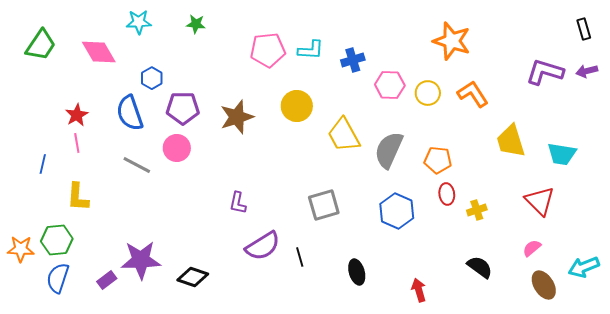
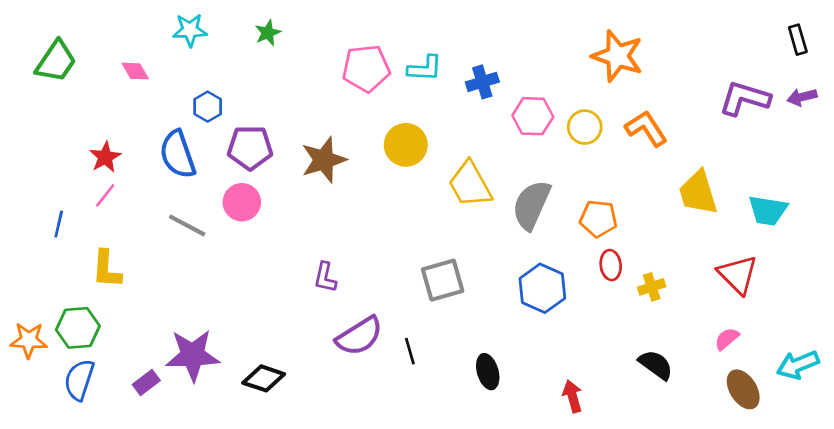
green star: (196, 24) -> (268, 33), turned -30
pink diamond: (99, 52) -> (135, 71), size x0.6
pink line: (77, 143) -> (105, 195), turned 48

